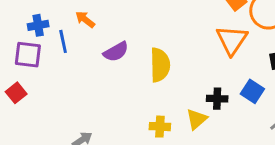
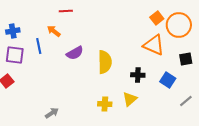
blue cross: (38, 25) -> (13, 31), moved
orange triangle: (232, 40) -> (154, 45), turned -40
black cross: (217, 99) -> (138, 75), moved

